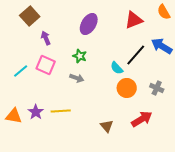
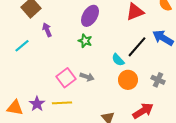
green star: (80, 56) -> (85, 41), moved
pink square: (46, 65) -> (66, 78), moved, turned 30
cyan line: (21, 71) -> (22, 46), moved
gray arrow: (77, 78) -> (87, 77), moved

